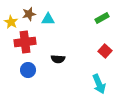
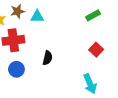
black semicircle: (58, 59) -> (48, 58), turned -80

